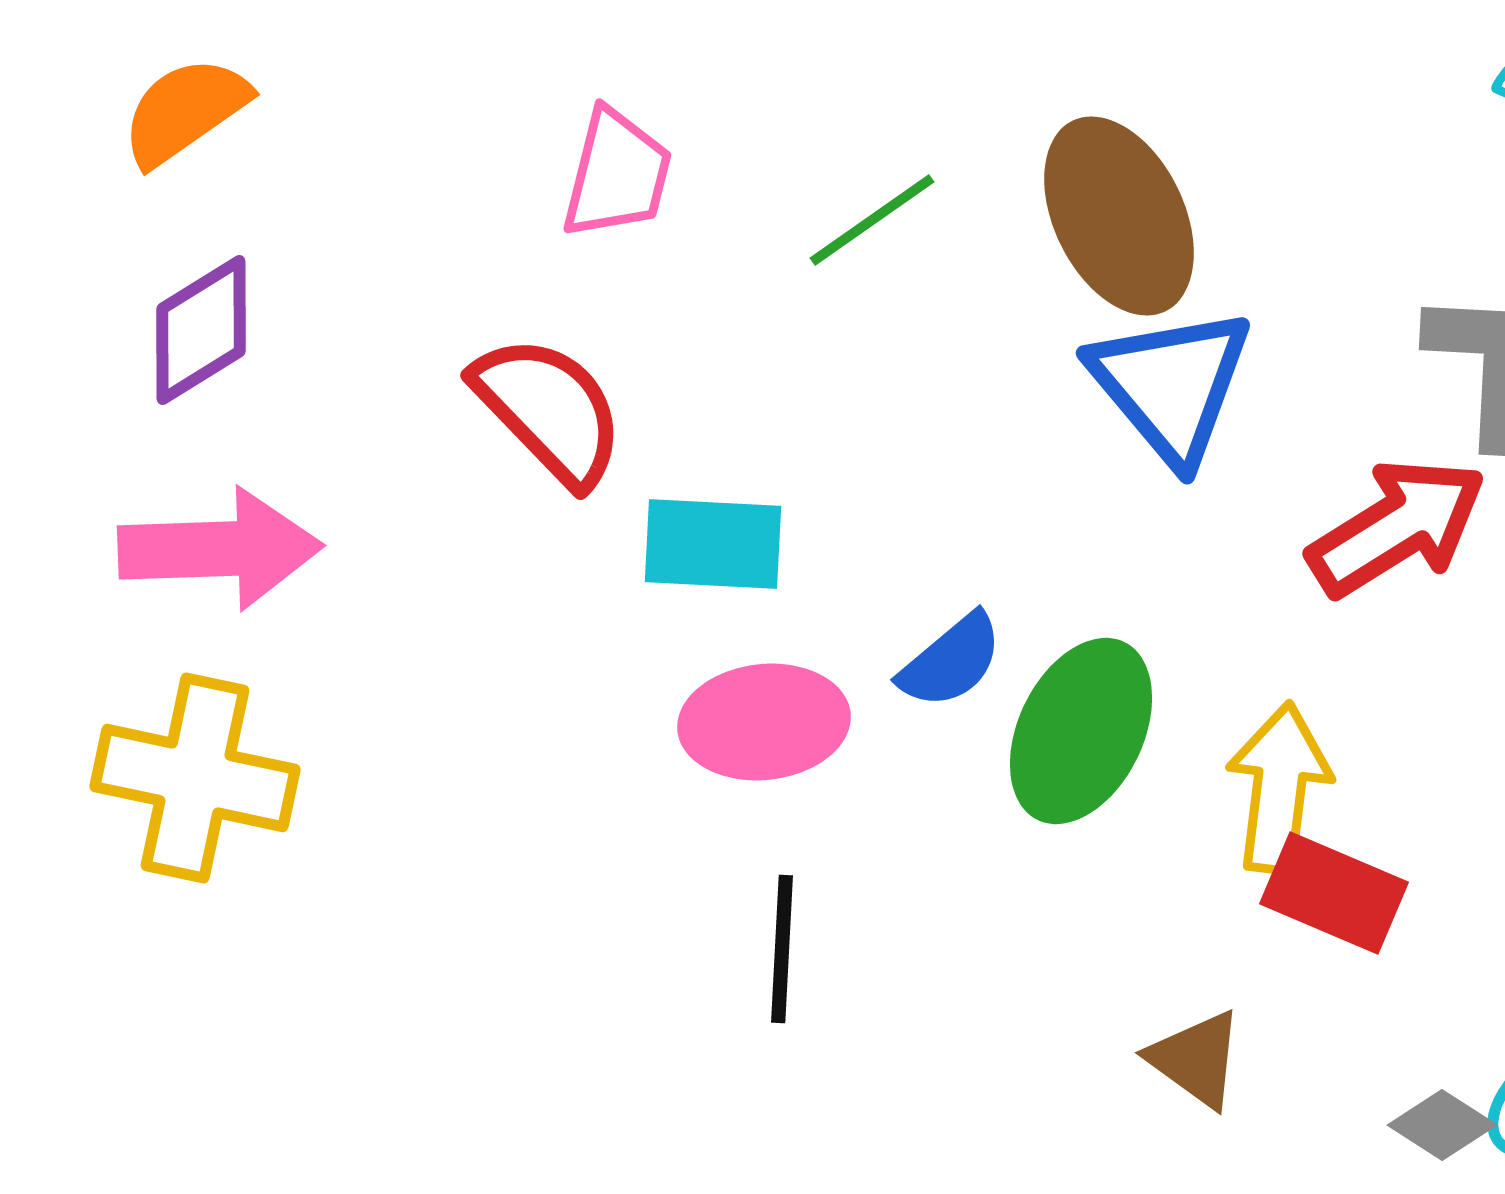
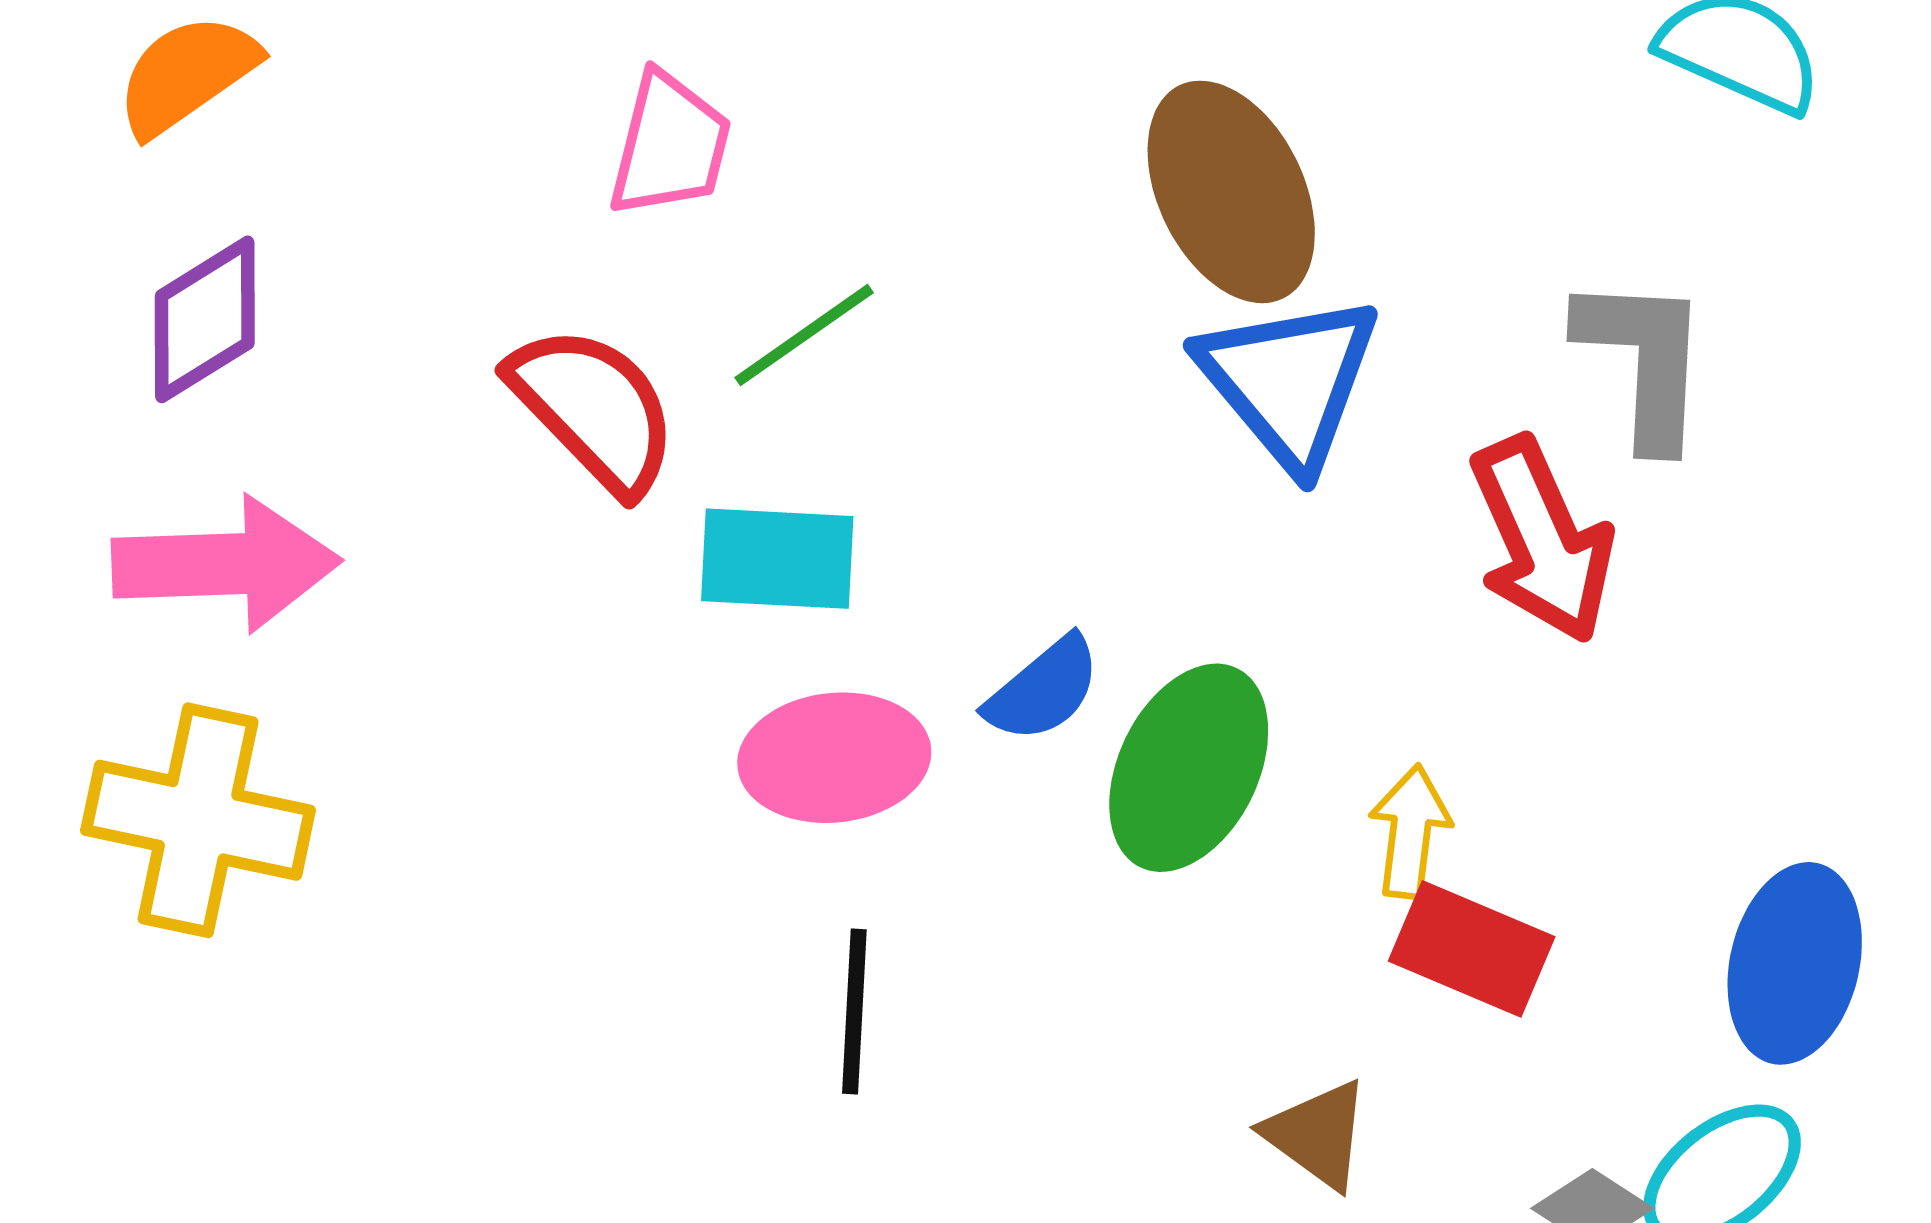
green line: (872, 220) -> (804, 335), moved
red arrow: (1397, 527) -> (1542, 540), turned 98
yellow arrow: (1279, 788) -> (1410, 831), size x0.7

